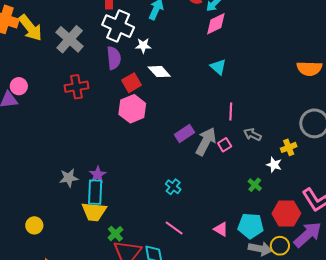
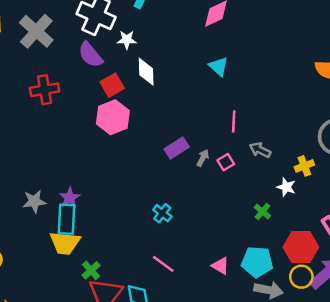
purple semicircle: (114, 58) -> (90, 55), turned 145
white diamond: (159, 72) -> (146, 72), turned 40
gray arrow: (206, 141) -> (203, 158), size x0.5
yellow circle: (280, 246) -> (301, 277), moved

